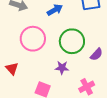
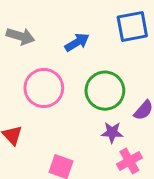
purple star: (62, 68) -> (112, 132), moved

